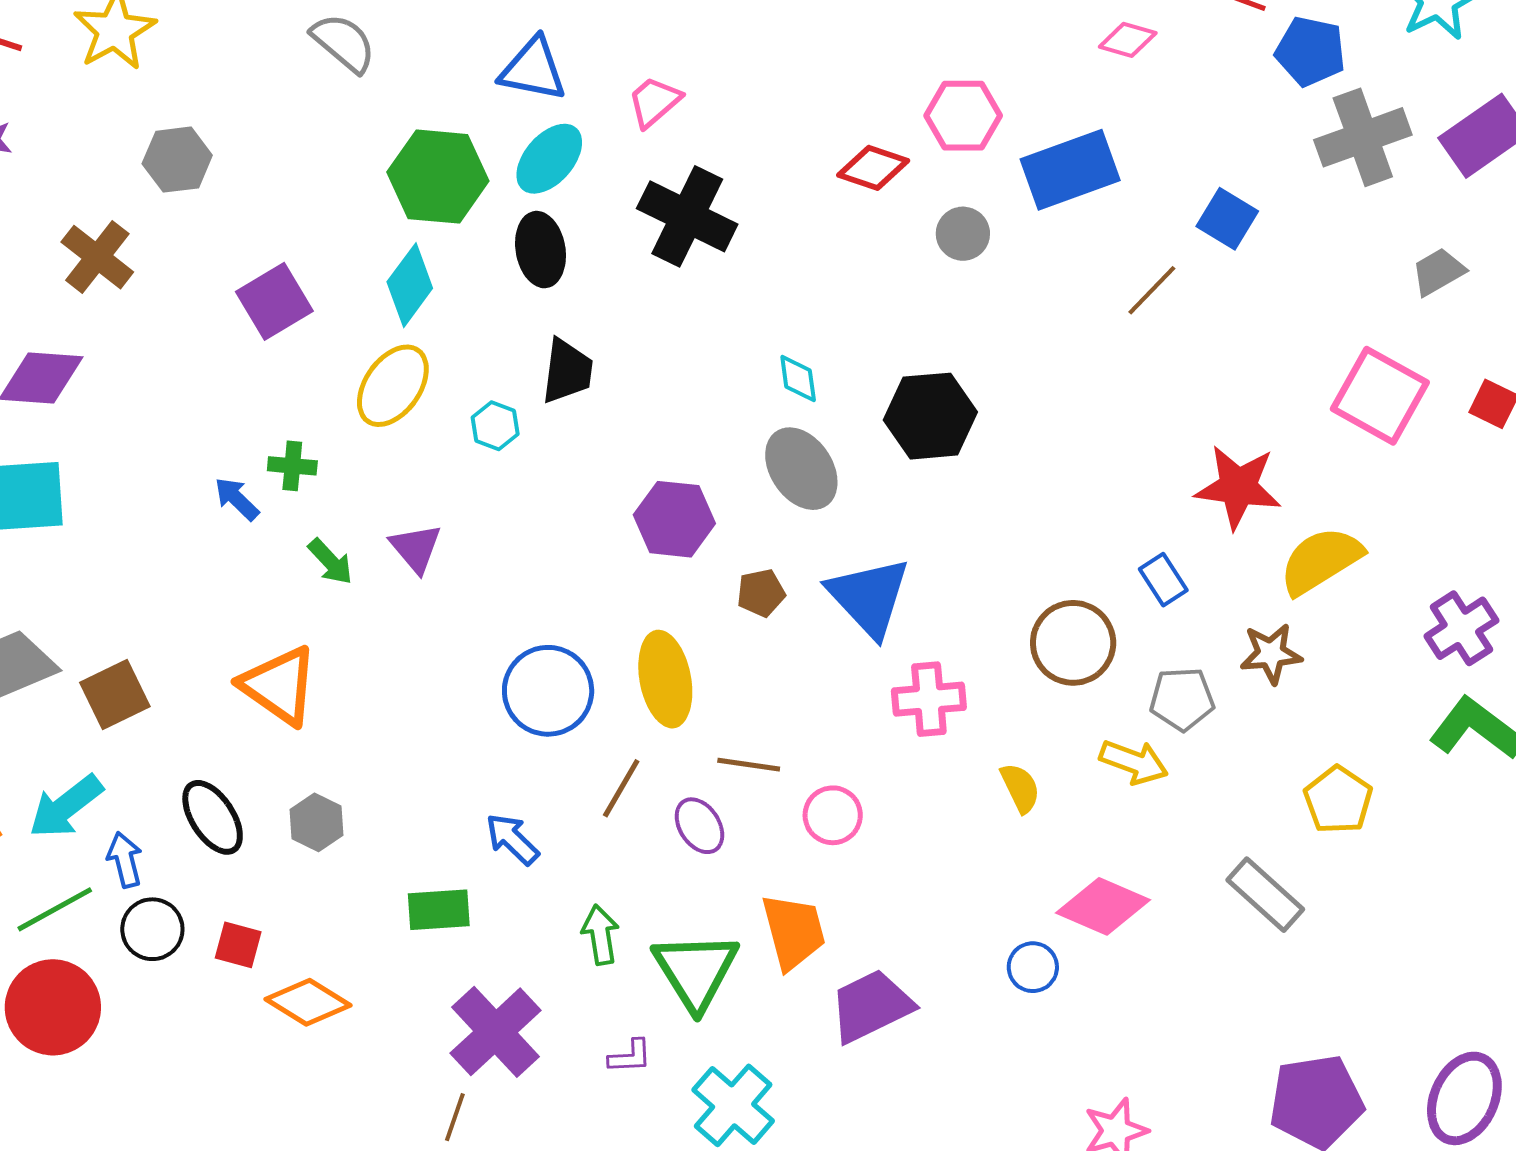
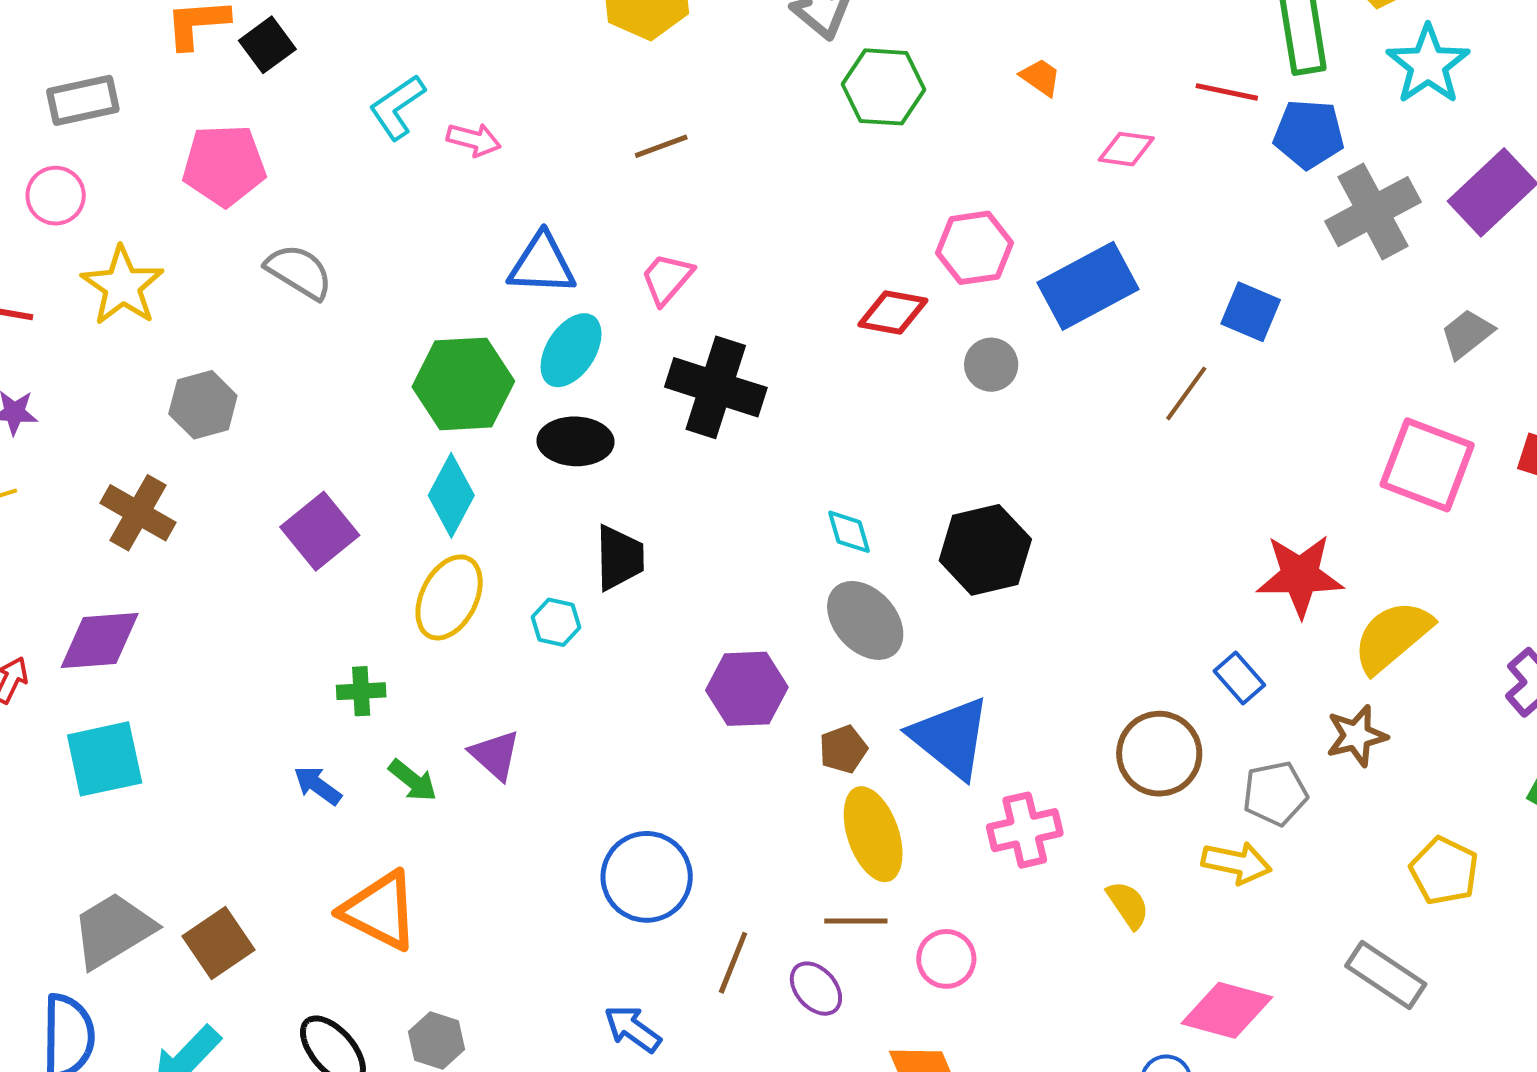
gray semicircle: (343, 43) -> (299, 272), moved
black ellipse: (541, 250) -> (575, 441), turned -70
blue arrow: (237, 499) -> (318, 785), moved
yellow ellipse: (665, 679) -> (873, 834), moved

